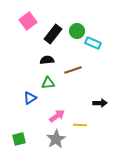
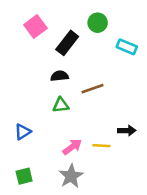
green circle: (77, 31) -> (98, 23), moved
cyan rectangle: (93, 43) -> (127, 47), moved
blue triangle: (30, 98) -> (23, 132), moved
yellow line: (80, 125) -> (101, 146), moved

